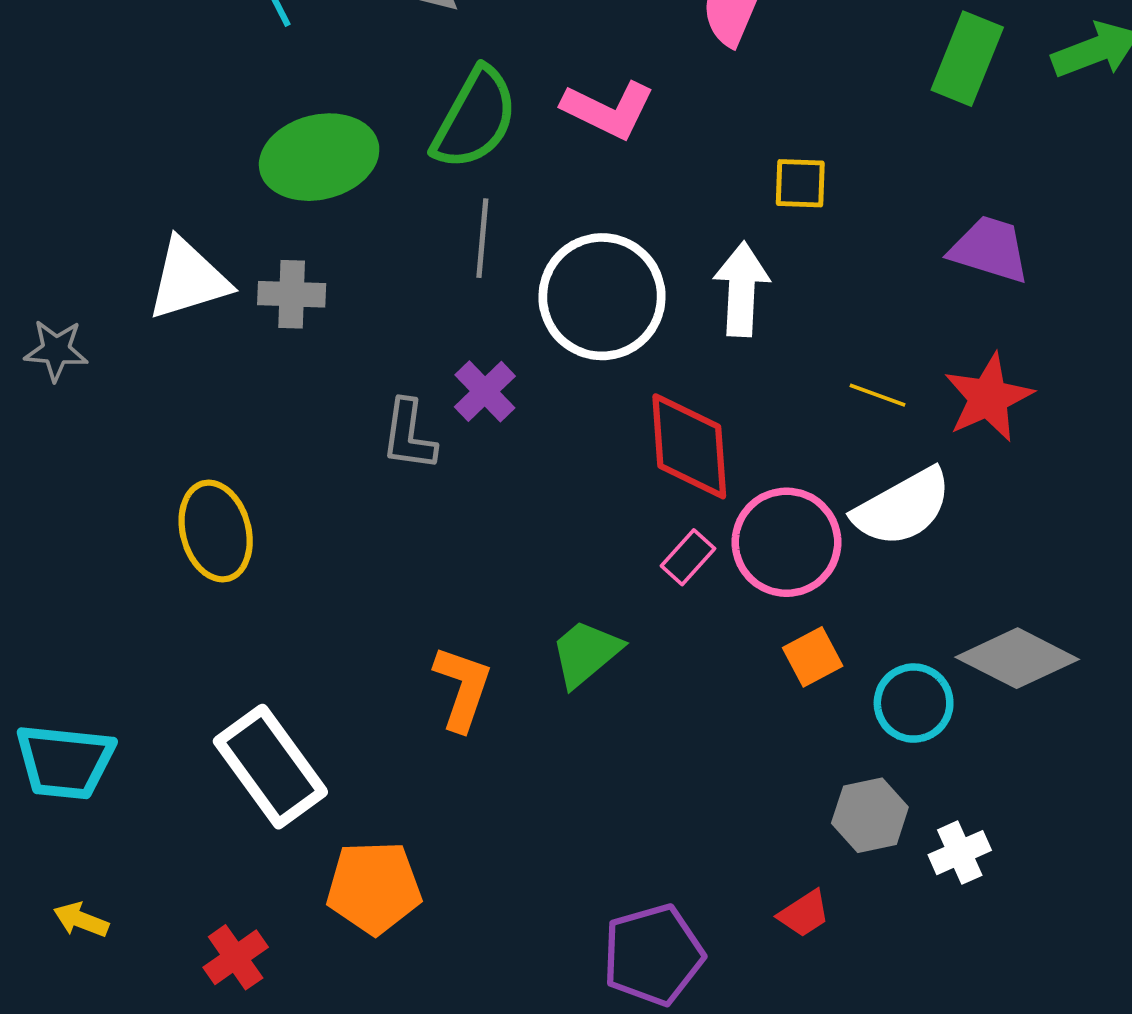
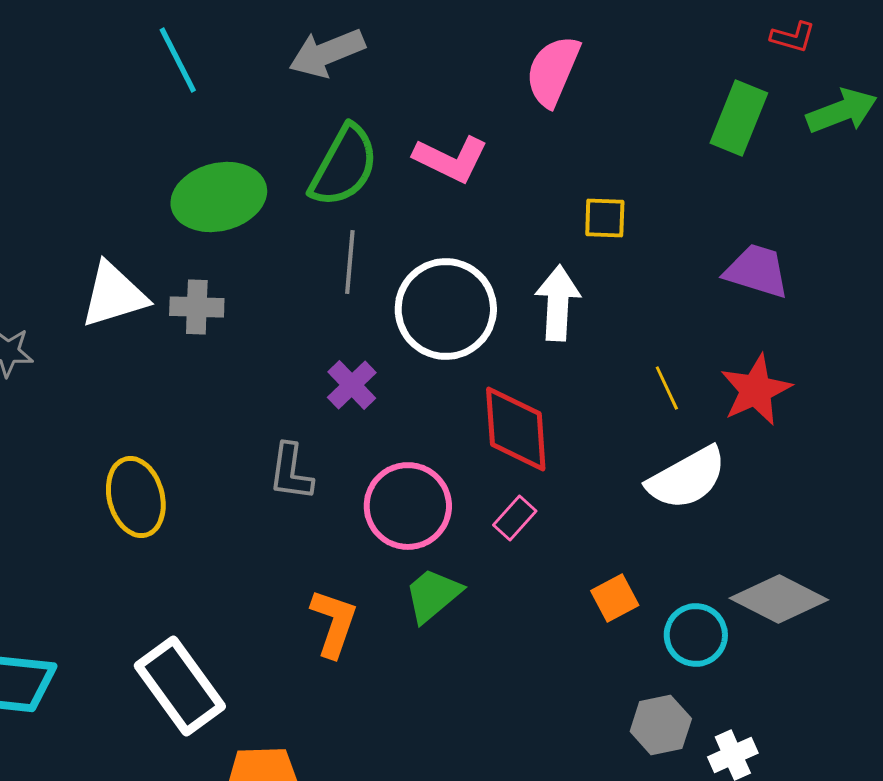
yellow line: (877, 395) -> (667, 388), turned 45
gray L-shape: (409, 435) -> (291, 472), moved
pink circle: (786, 542) -> (408, 506), moved

